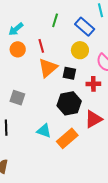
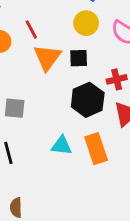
red cross: (93, 84) -> (117, 79), moved
orange rectangle: (67, 138) -> (96, 149), turned -55

